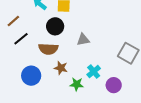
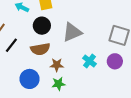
gray triangle: (83, 40) -> (72, 32), size x1.5
green star: (77, 84) -> (59, 84), moved
purple circle: (114, 85) -> (115, 61), moved

